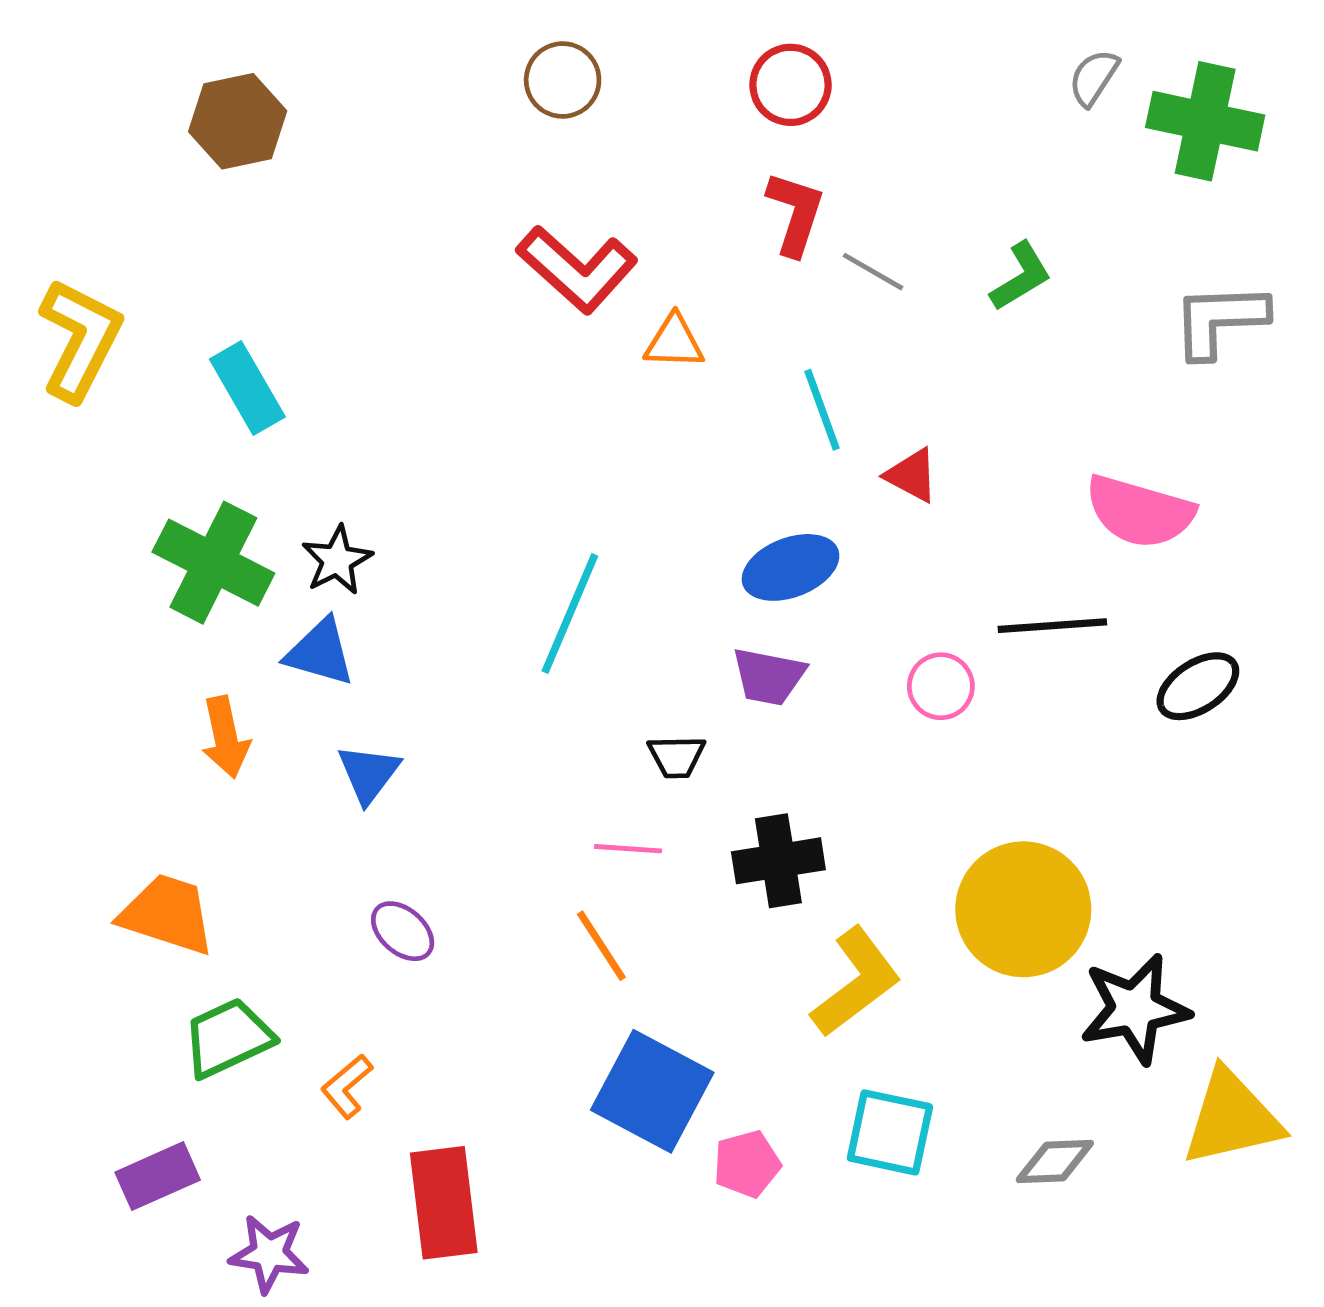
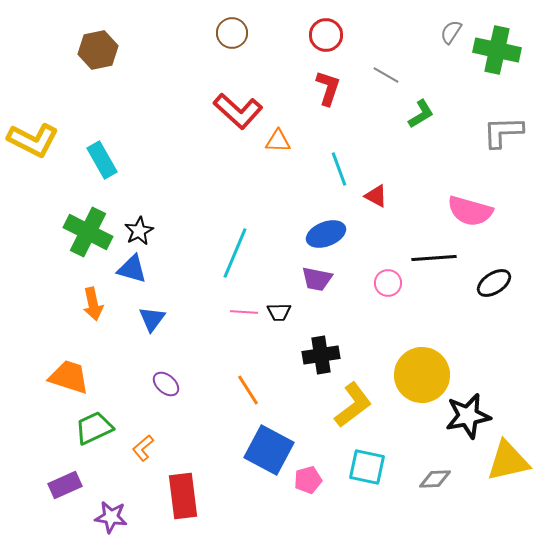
gray line: (873, 272) -> (386, 75), moved
yellow L-shape: (80, 339) -> (33, 140), turned 90
pink line: (628, 849) -> (244, 312), moved

